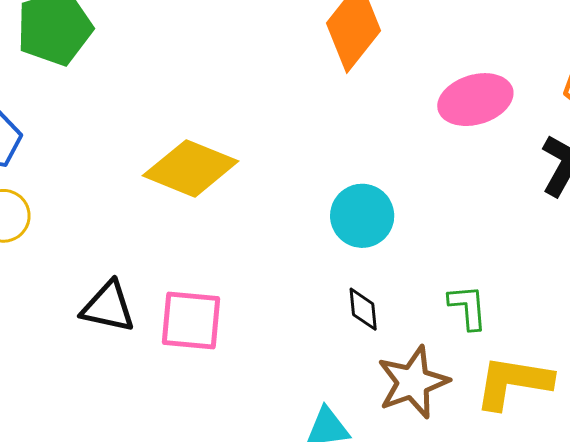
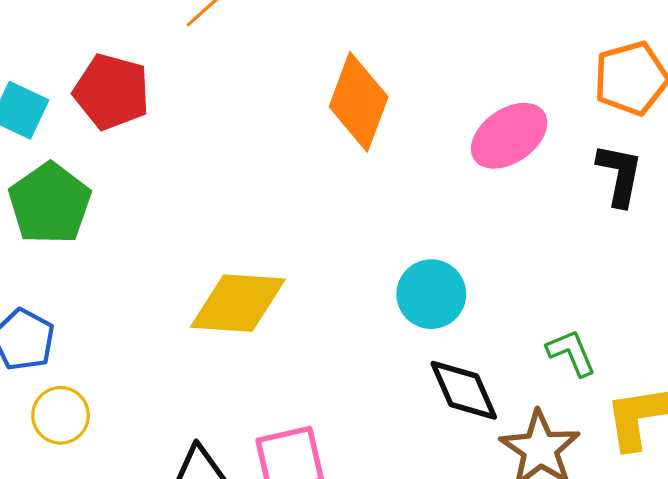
black diamond: (363, 309) -> (464, 390), size x1.6

